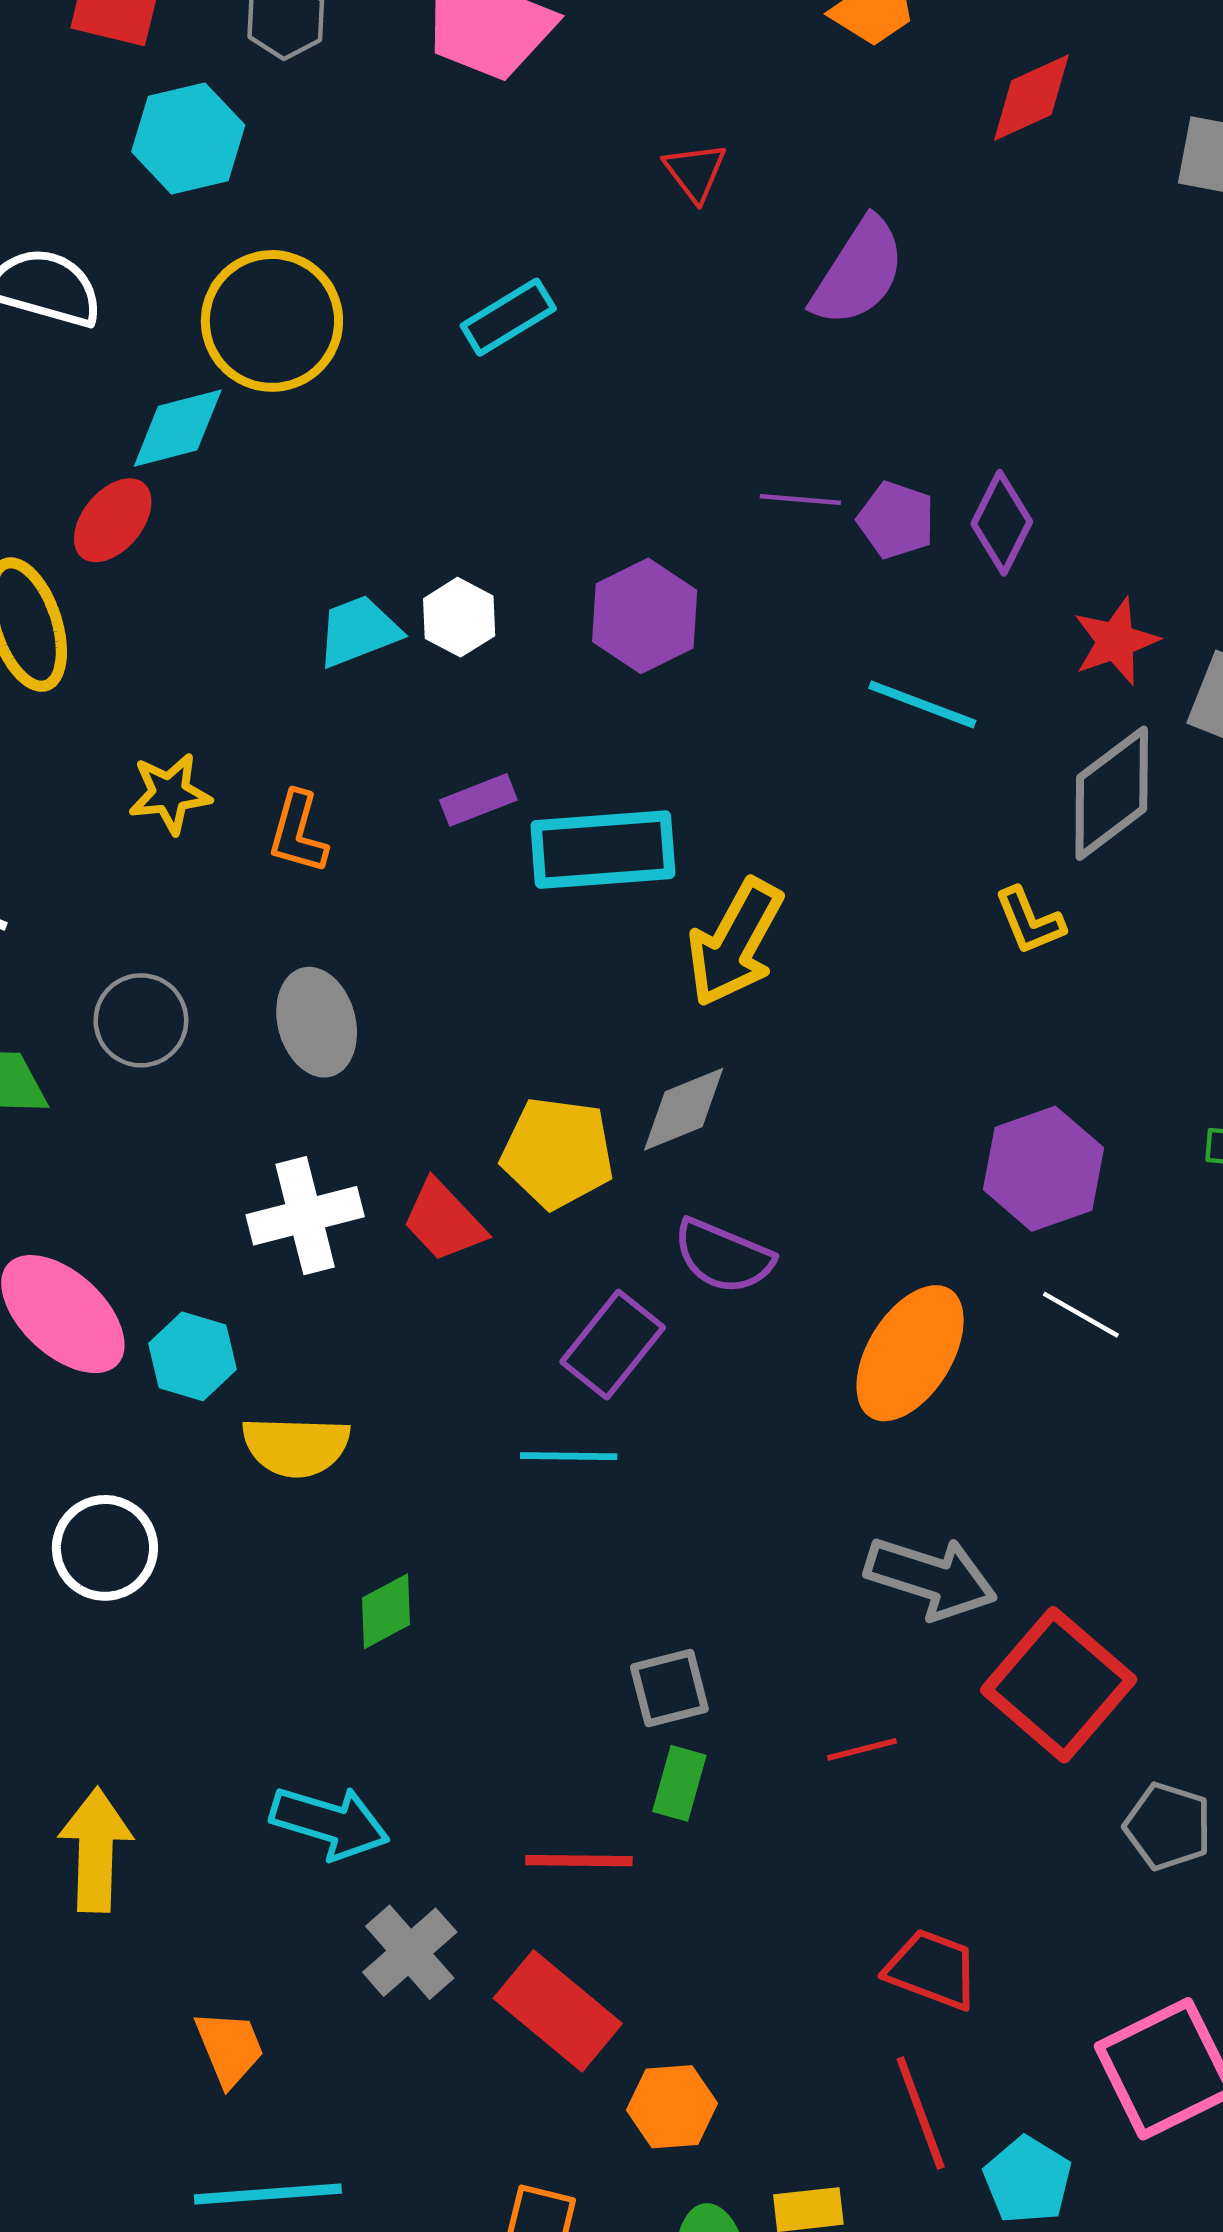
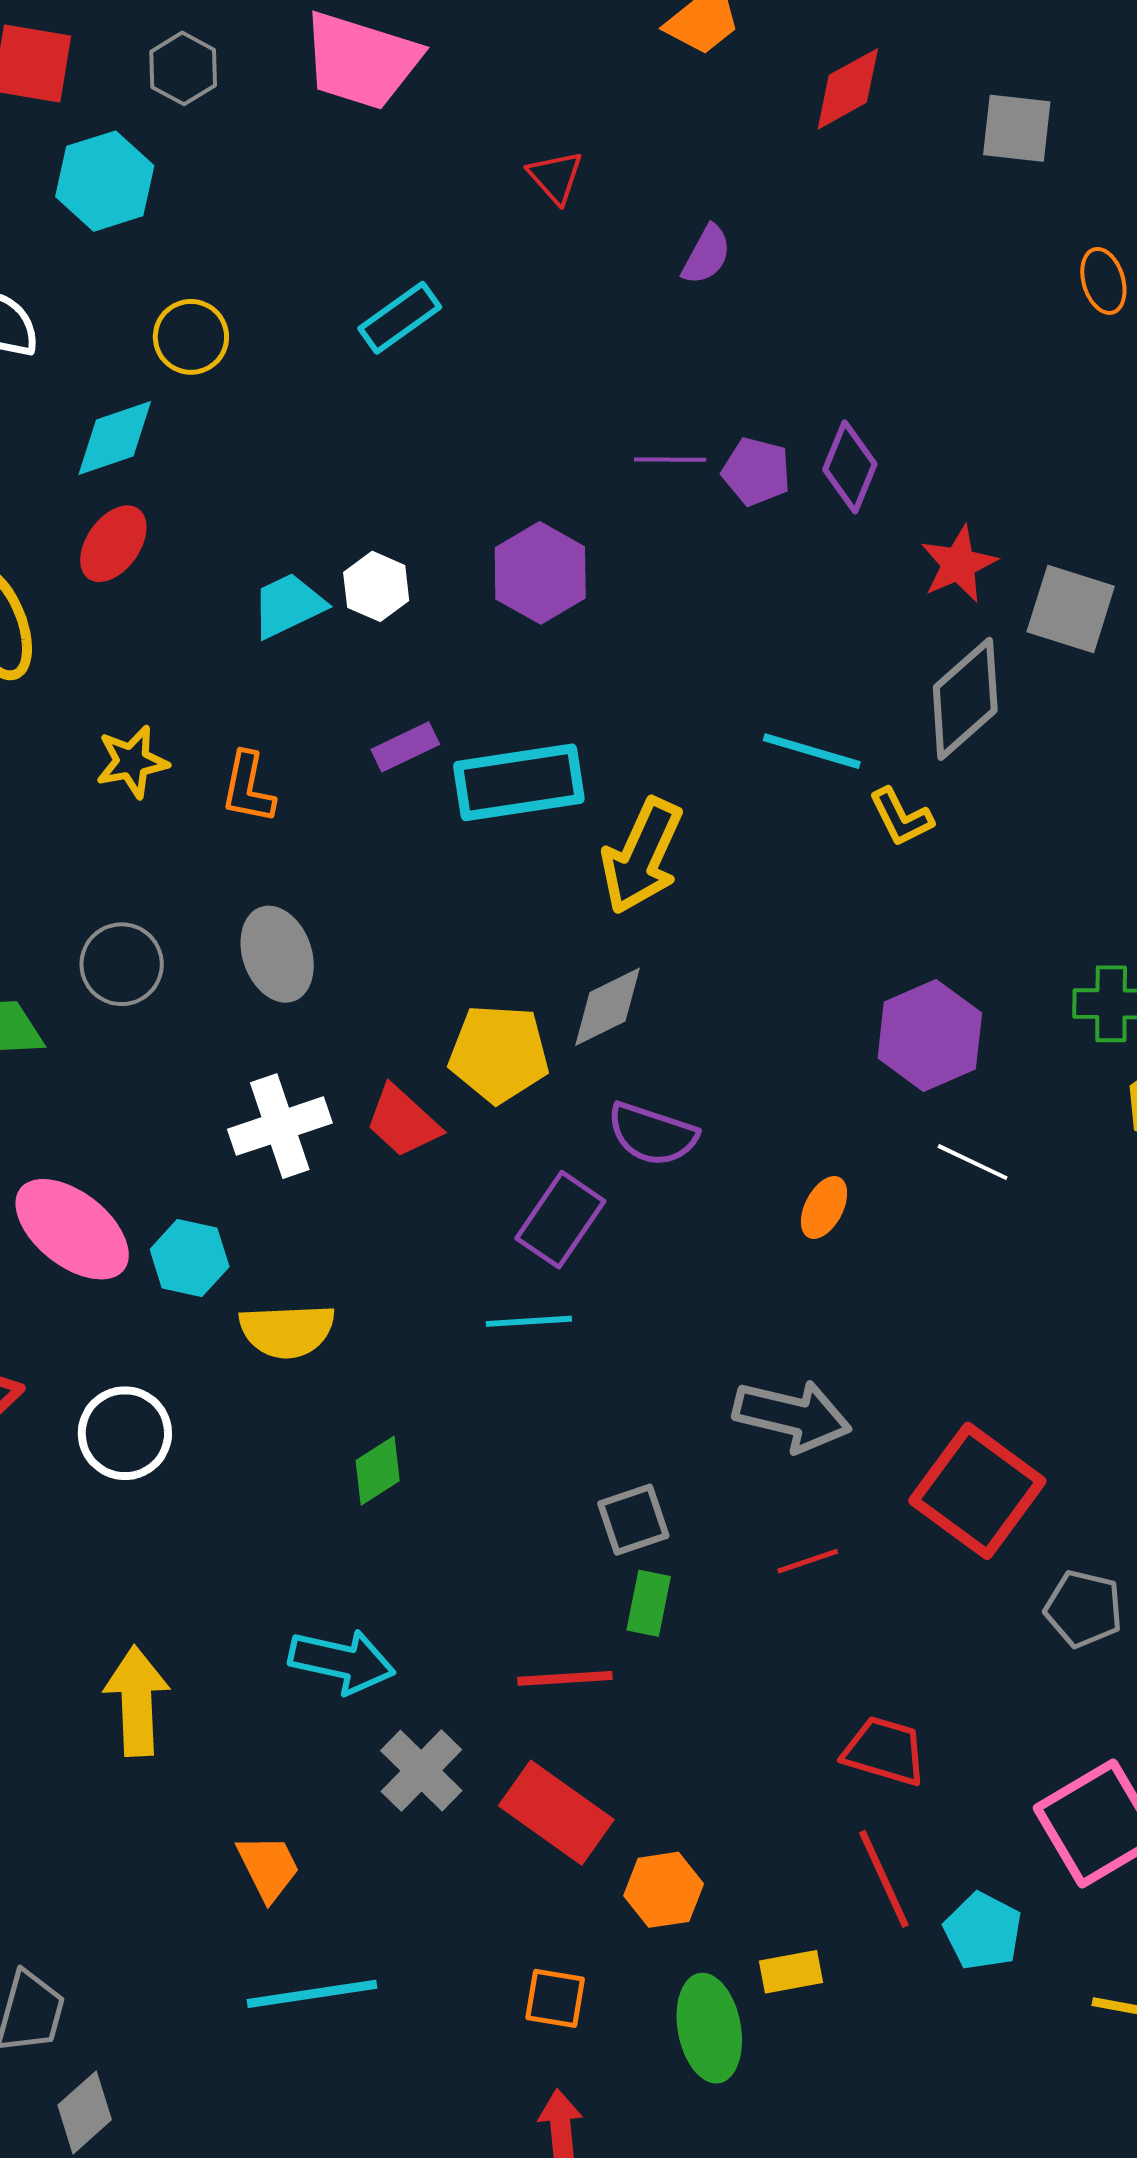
purple semicircle: (858, 272) -> (706, 255), size x0.6
yellow circle: (272, 321) -> (191, 337), size x0.6
red ellipse: (113, 520) -> (113, 544), moved
cyan line: (922, 704) -> (812, 751), moved
orange ellipse: (910, 1353) -> (824, 1207), size x0.5
gray arrow: (931, 1578) -> (792, 1416), moved

